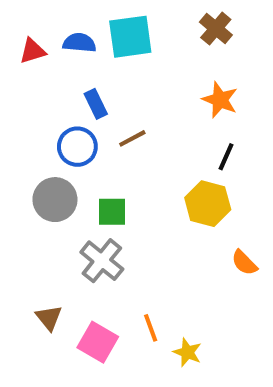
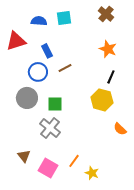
cyan square: (130, 37) -> (64, 18), size x0.7
red triangle: (33, 51) -> (16, 41), moved, size x1.5
orange line: (151, 328) -> (74, 161), turned 56

